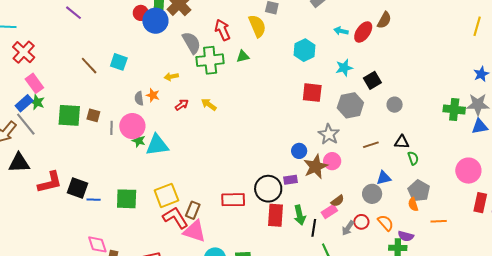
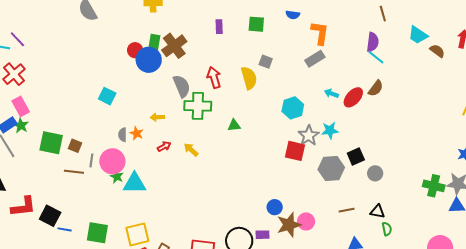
purple line: (73, 13) -> (17, 39), moved
green triangle: (243, 56) -> (234, 125), moved
brown line: (89, 66) -> (74, 172), moved, turned -48
black square: (372, 80) -> (356, 157), moved
gray star: (329, 134) -> (309, 136), moved

